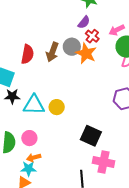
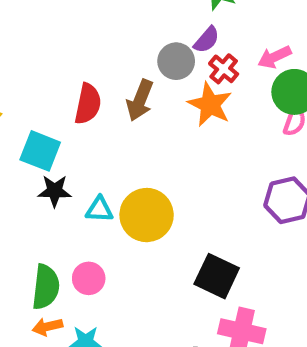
gray circle: (72, 47) -> (176, 61), moved
cyan triangle: (34, 105) -> (99, 209), size x0.6
yellow circle: (57, 107) -> (147, 215), size x1.6
orange arrow: (34, 158) -> (47, 327), moved

